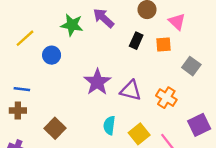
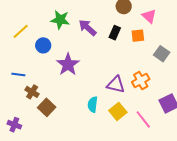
purple arrow: (104, 18) -> (88, 28), moved
purple star: (97, 82) -> (68, 64), moved
purple triangle: (131, 90) -> (116, 85), moved
orange cross: (166, 98) -> (141, 81), turned 30
brown cross: (18, 111) -> (32, 92), moved, turned 32

